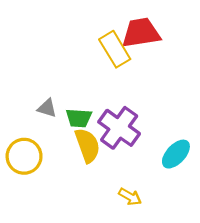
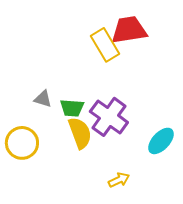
yellow arrow: (130, 197) -> (119, 180), turned -55

